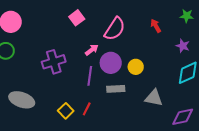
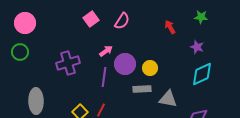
pink semicircle: (115, 29) -> (122, 21), moved, size x0.7
gray rectangle: (116, 89) -> (142, 89), moved
gray ellipse: (22, 100) -> (36, 101), turned 70

